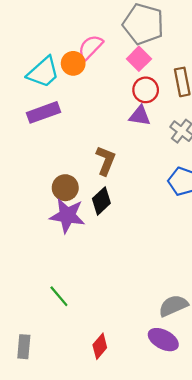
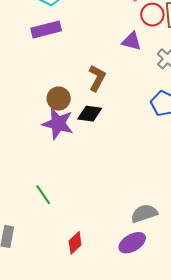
red circle: (146, 90) -> (152, 15), moved
black diamond: (101, 201) -> (90, 114), turned 45
purple ellipse: (163, 340) -> (132, 243), turned -64

